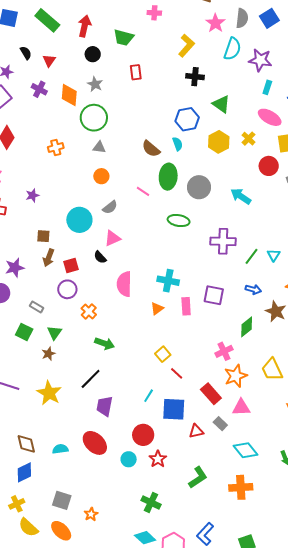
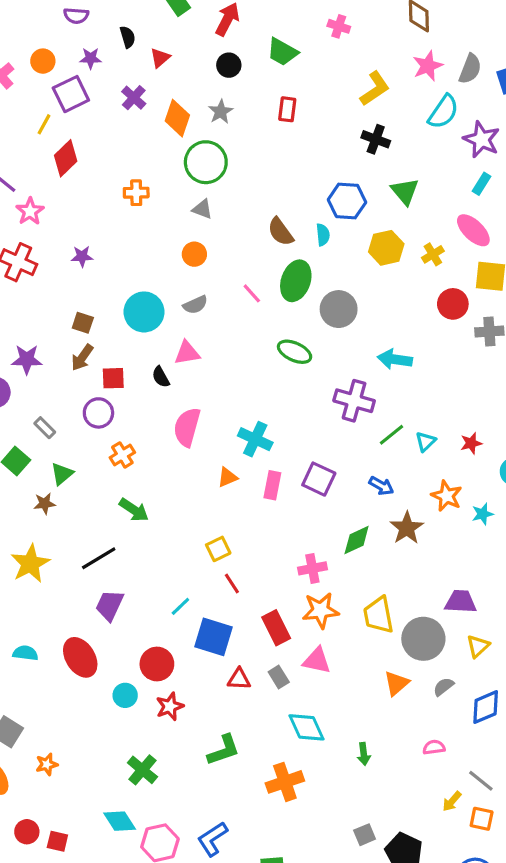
cyan arrow: (241, 196) -> (395, 359), moved, turned -40
orange cross: (241, 487) -> (285, 782), turned -30

